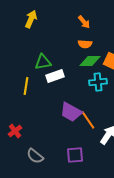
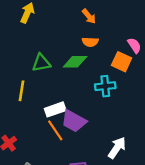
green diamond: (90, 61) -> (75, 62), moved
white rectangle: (55, 76) -> (55, 109), moved
orange line: (88, 120) -> (55, 130), moved

